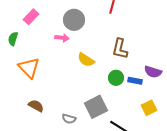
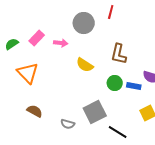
pink rectangle: (31, 17) -> (37, 38), moved
gray circle: (74, 20) -> (84, 23), moved
green semicircle: (13, 39) -> (12, 44), turned 40

